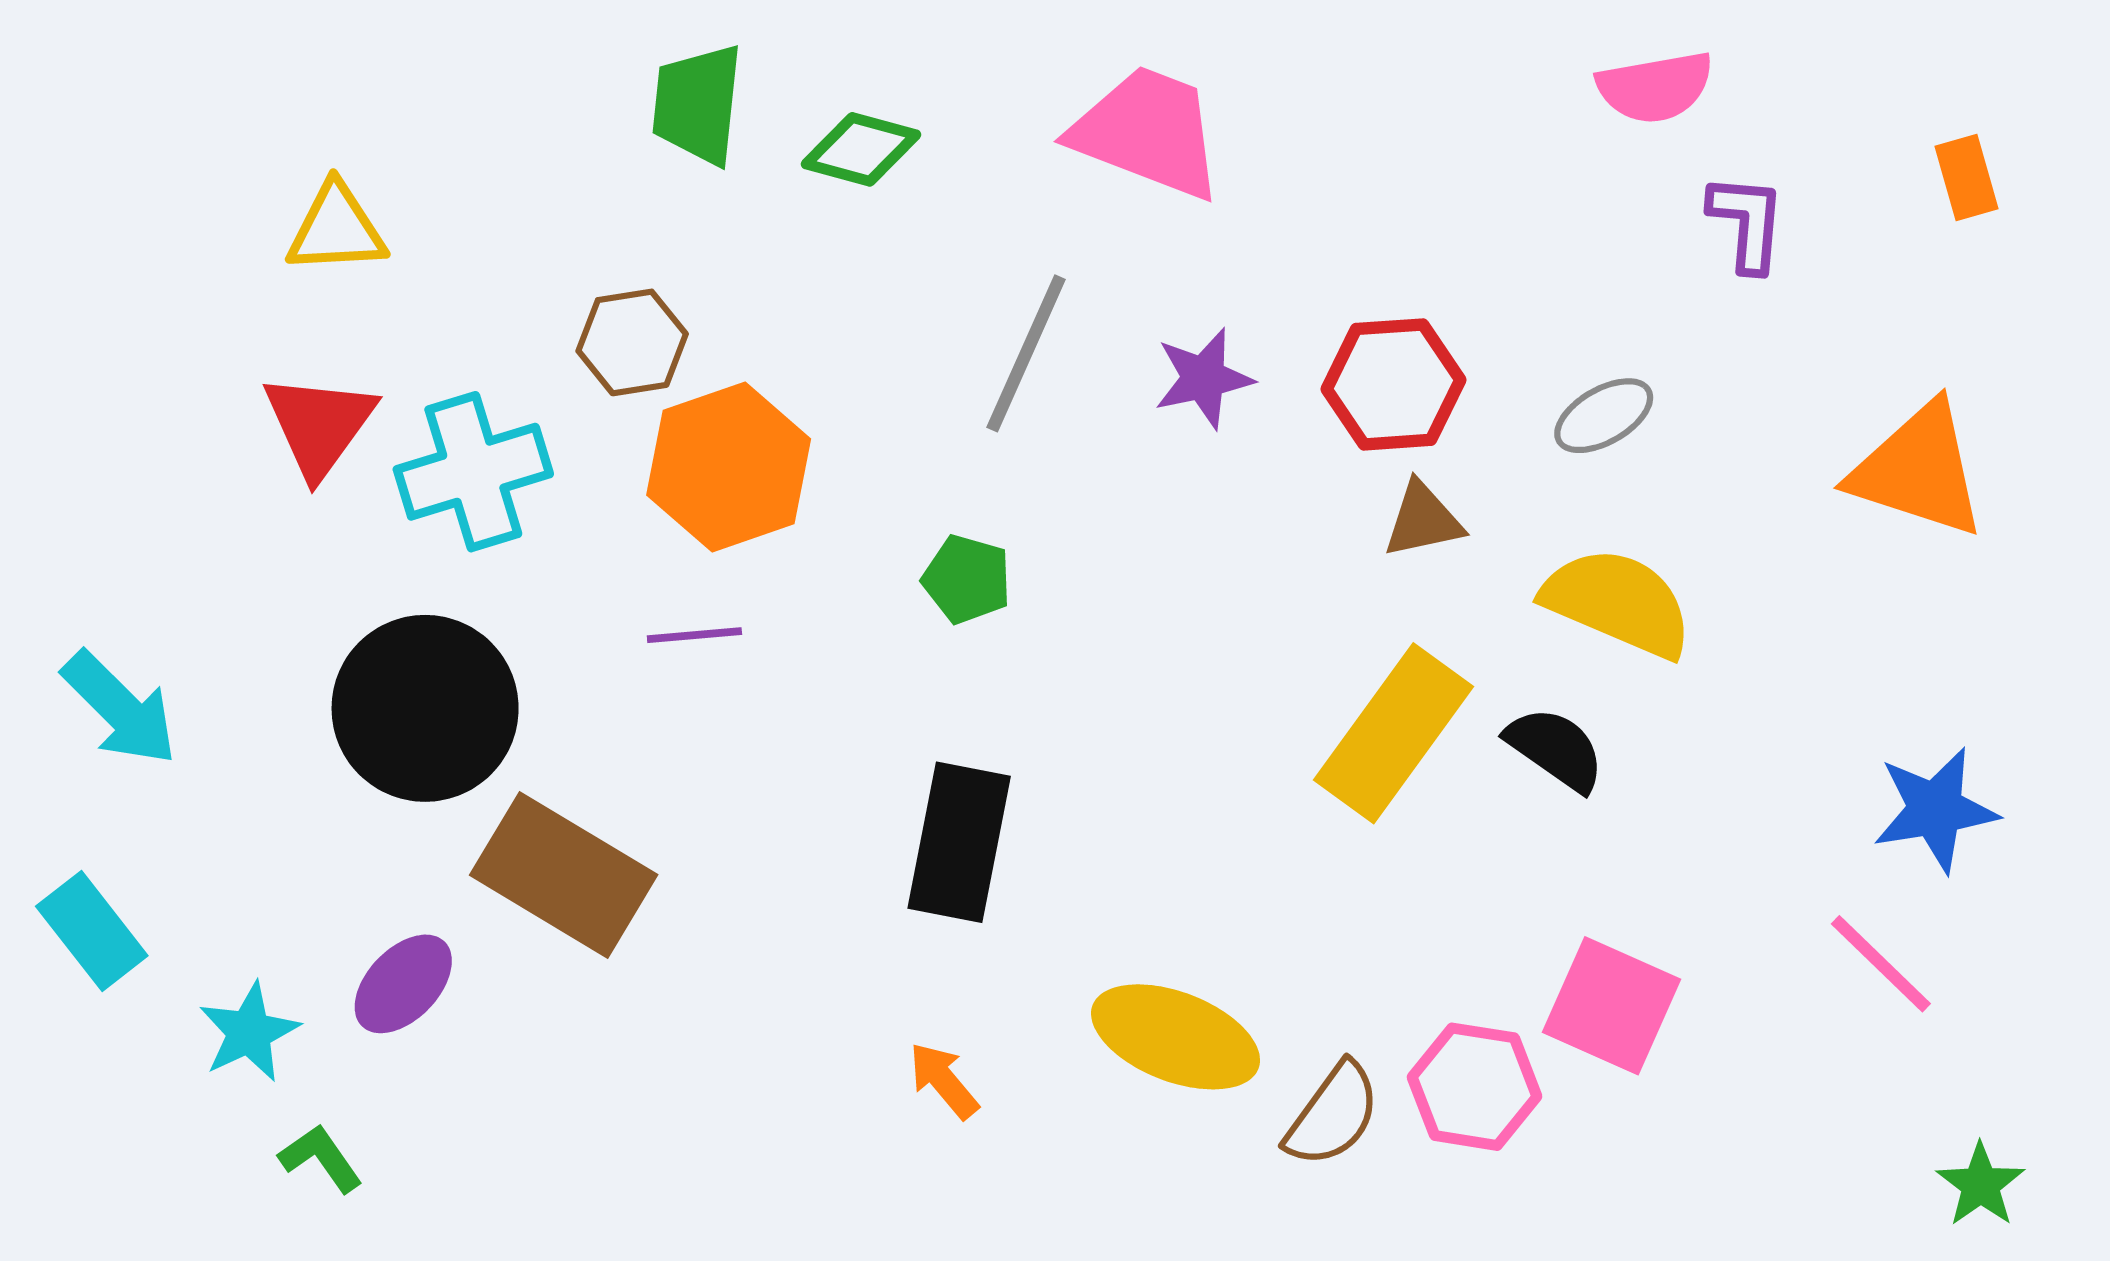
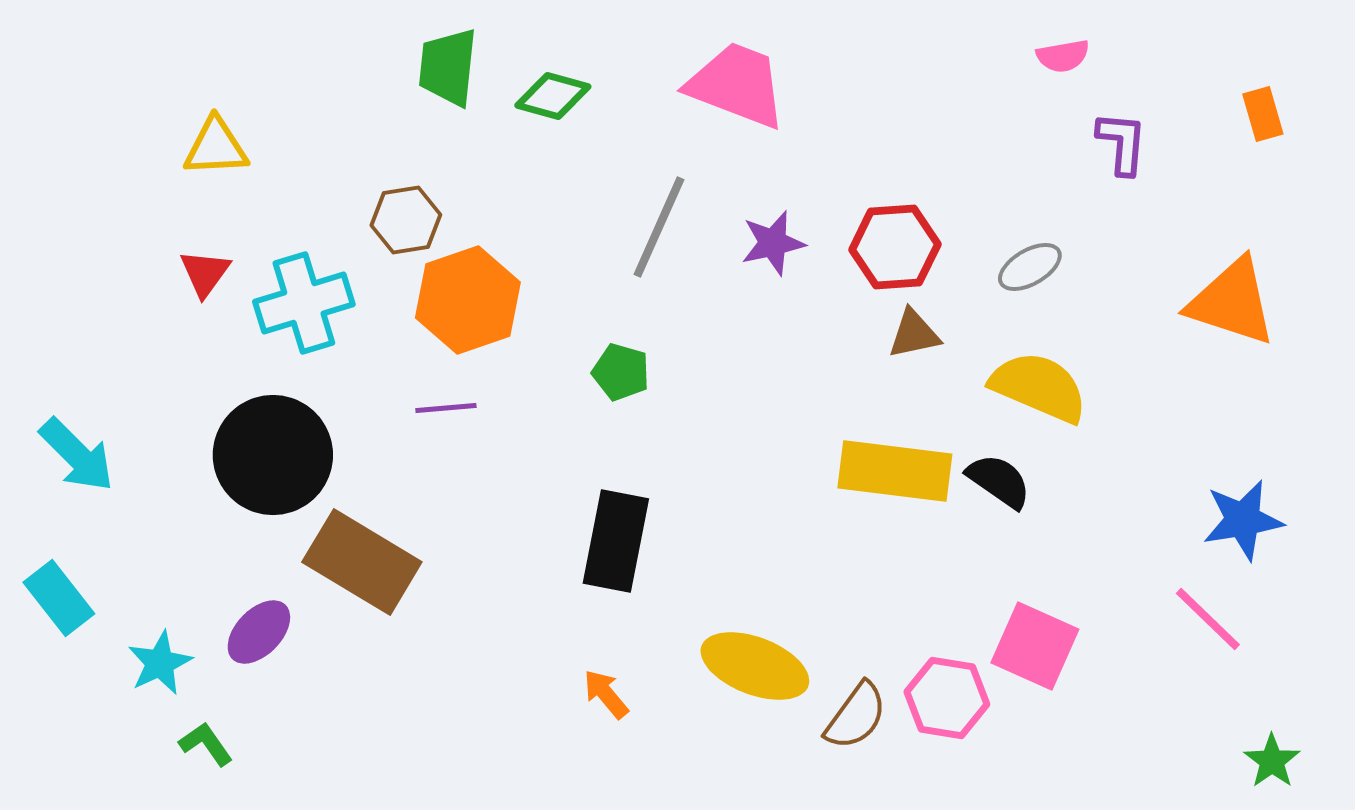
pink semicircle: (1655, 87) -> (1063, 56), size x0.7
red triangle: (319, 425) -> (205, 273), size x0.7
yellow rectangle: (1394, 733) -> (895, 471), turned 61

